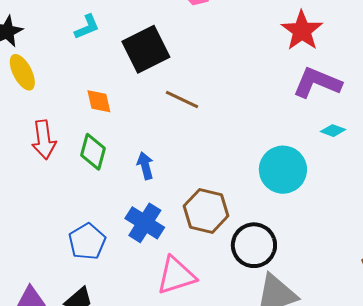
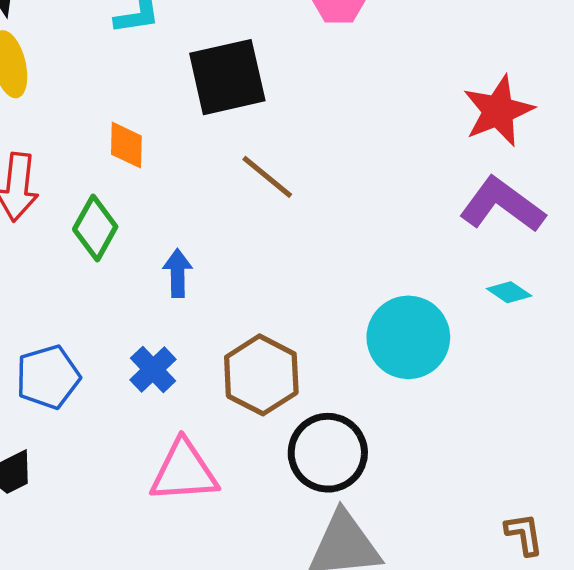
blue cross: (145, 223) -> (153, 370), size x0.7

